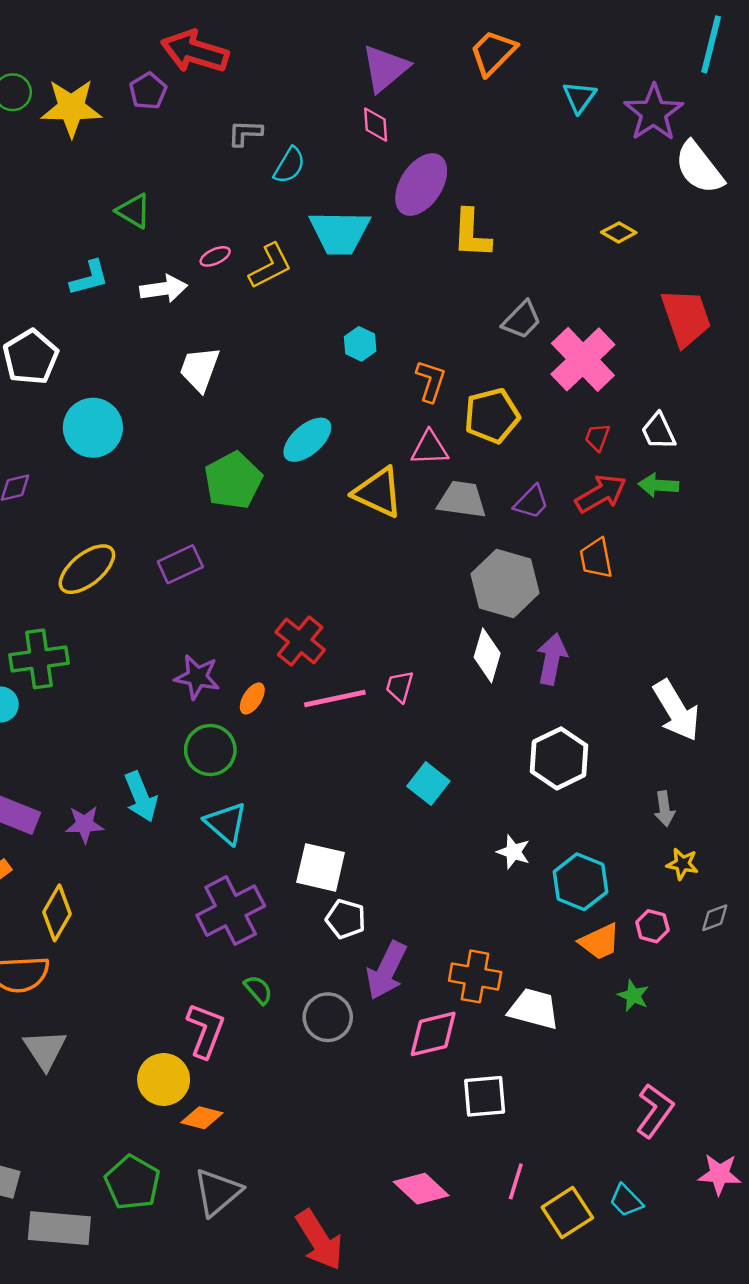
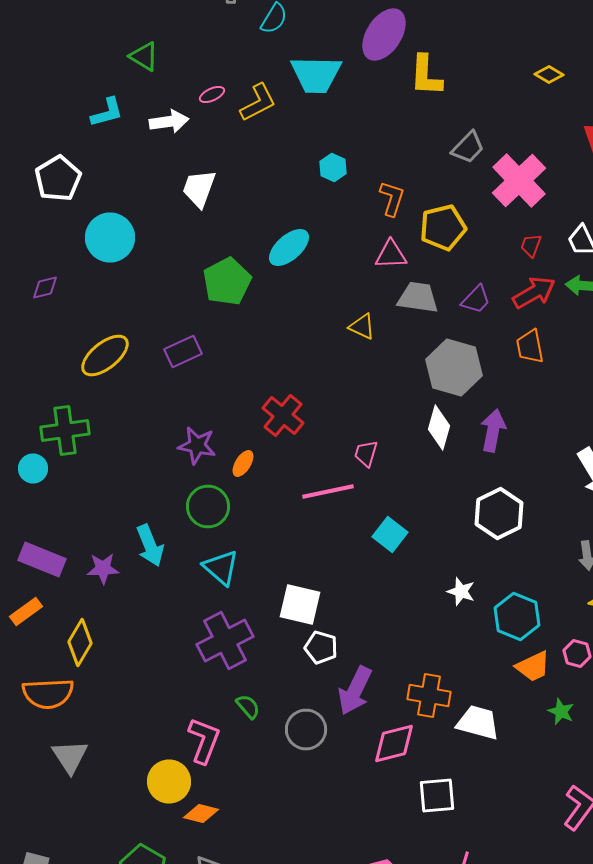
yellow triangle: (378, 492) -> (362, 326), moved, size x0.6
pink line: (335, 698) -> (328, 492), moved

